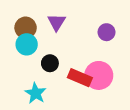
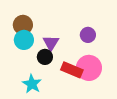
purple triangle: (57, 22) -> (51, 43), moved
purple circle: (107, 32) -> (88, 35), moved

